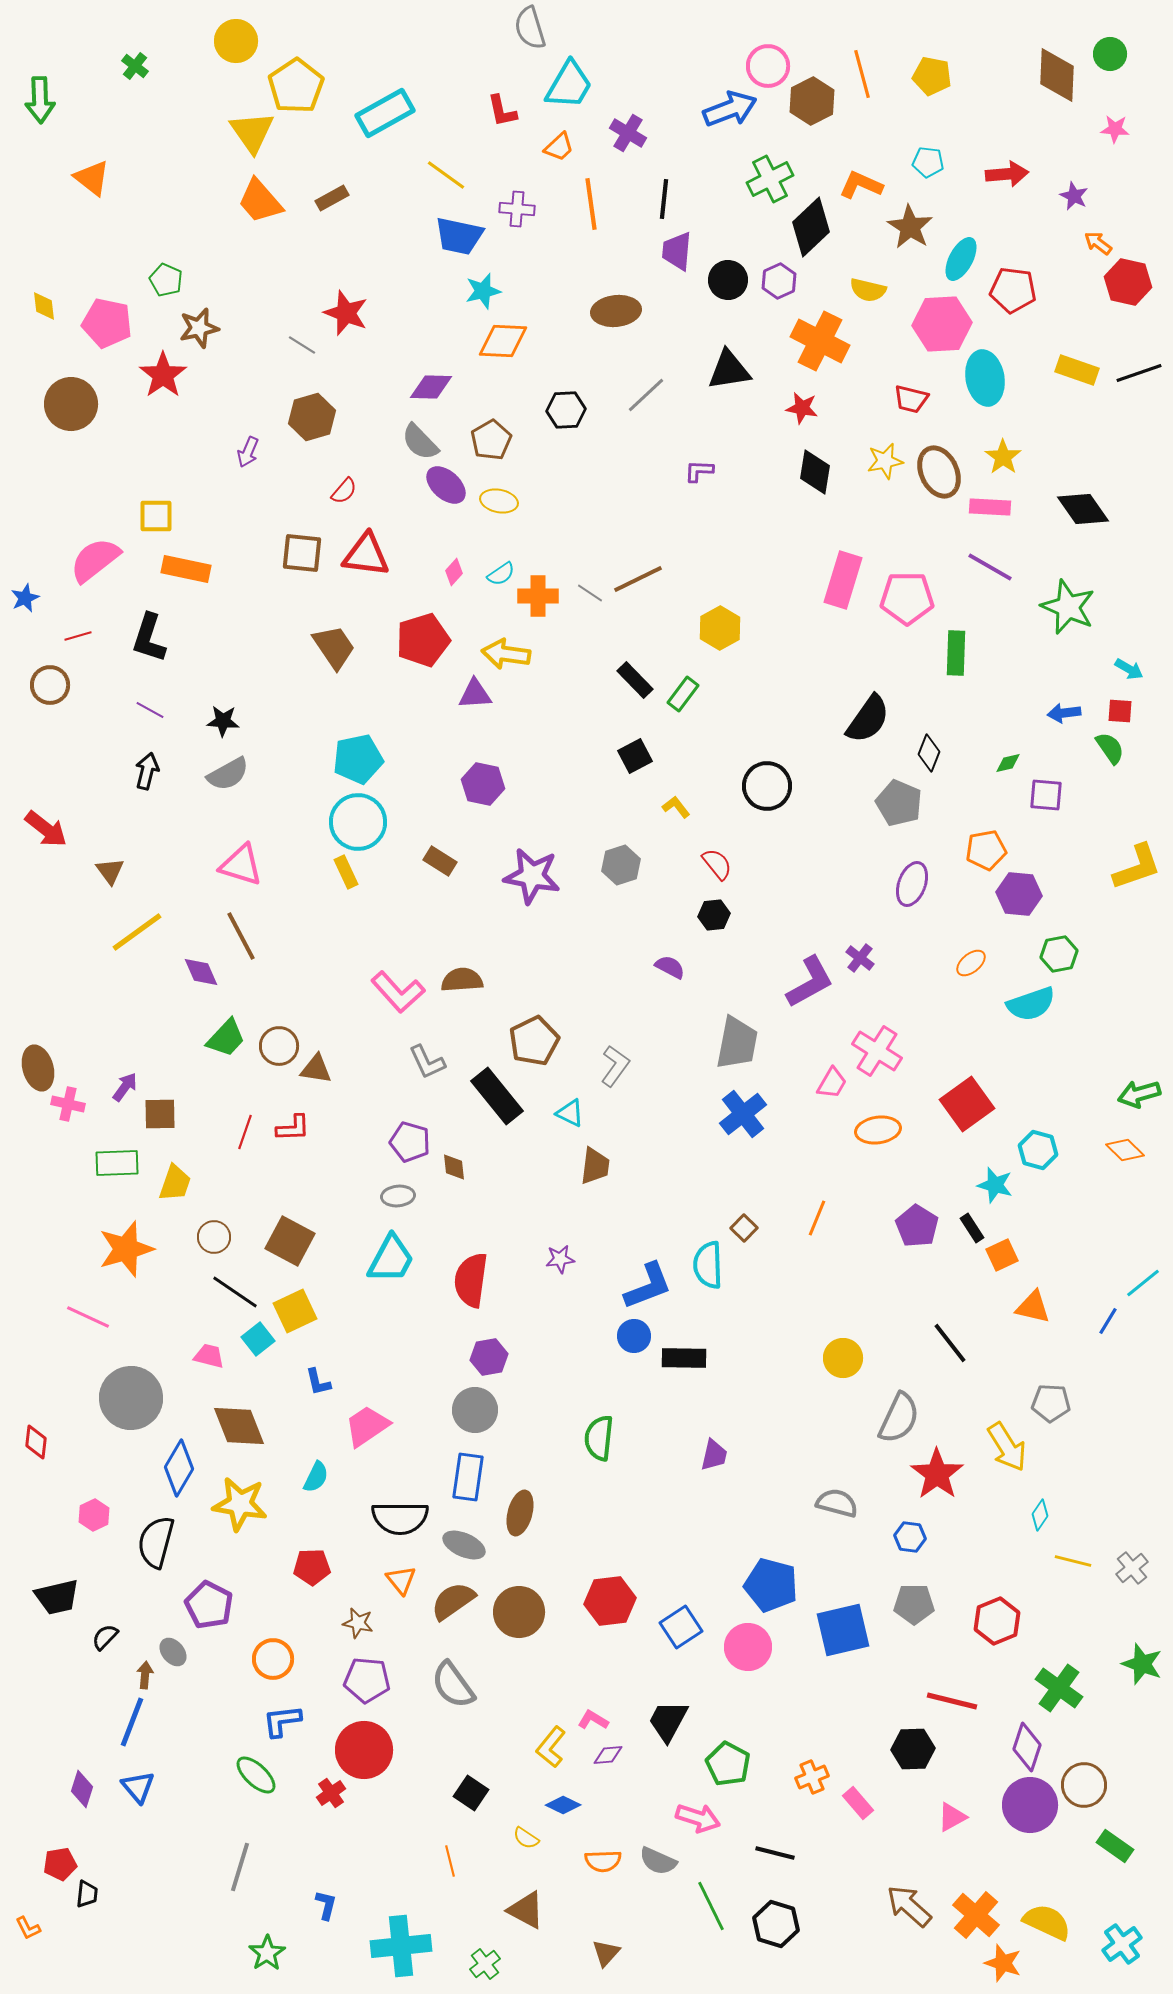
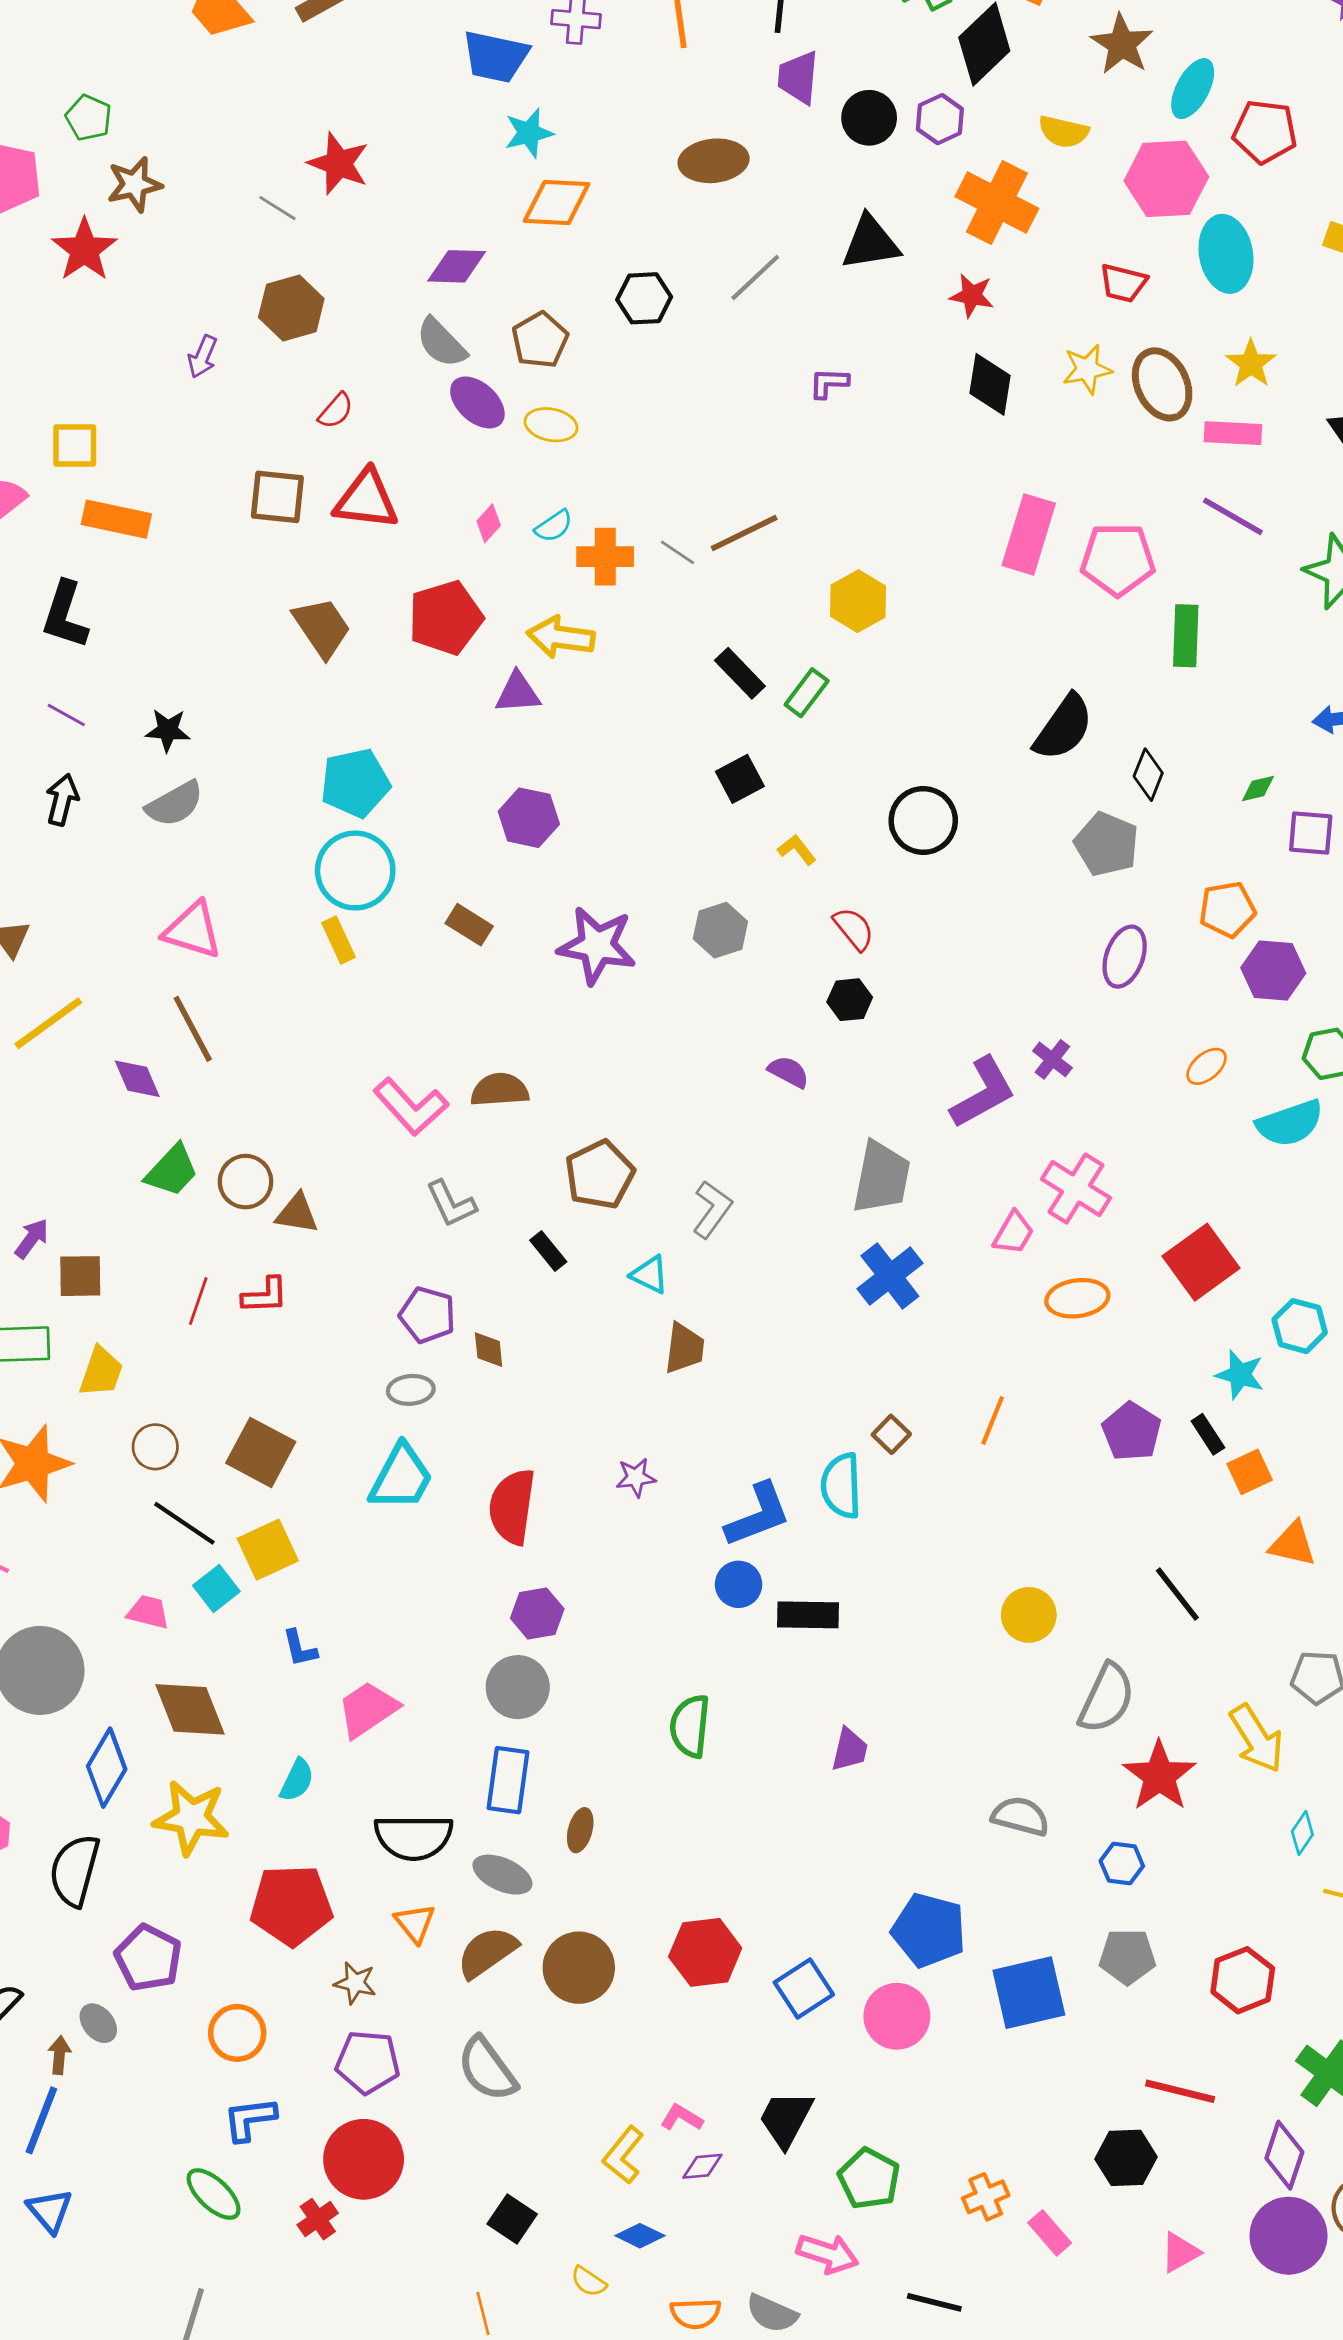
black rectangle: (497, 1096) -> (548, 1251), size x0.5
brown ellipse: (520, 1513) -> (580, 1830), size x0.7
red pentagon: (312, 1567) -> (291, 1905), size x1.6

